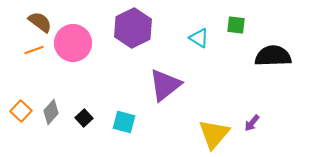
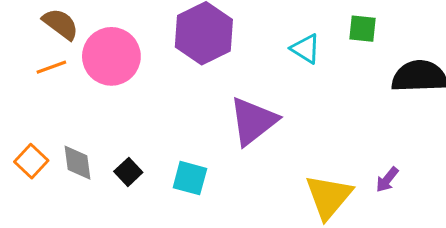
gray diamond: (51, 112) -> (77, 163), turned -50

